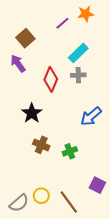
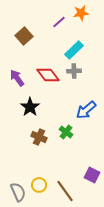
purple arrow: (18, 63) -> (17, 78), moved
red diamond: (51, 79) -> (48, 75), turned -60
green cross: (70, 151) -> (66, 132), moved, turned -32
gray semicircle: (19, 203) -> (18, 192), turned -72

